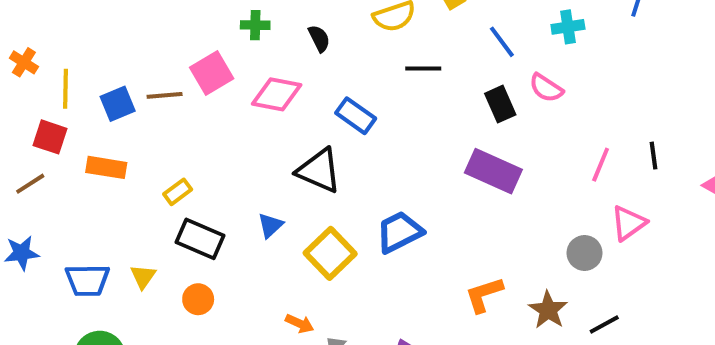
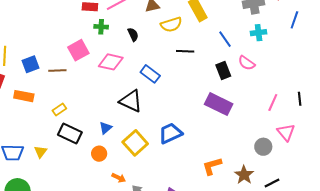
brown line: (165, 95) -> (57, 70), moved
pink triangle: (629, 223) -> (286, 132), turned -36
orange circle: (198, 299) -> (99, 154), moved

